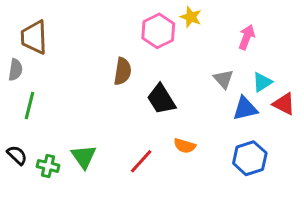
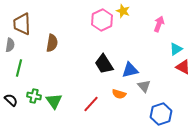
brown semicircle: (123, 71) -> (52, 43), moved
gray triangle: (223, 79) -> (144, 86), moved
cyan triangle: (262, 82) -> (176, 49), moved
blue triangle: (245, 109) -> (130, 70), moved
blue hexagon: (250, 158) -> (161, 114), moved
green cross: (48, 166) -> (34, 96), moved

